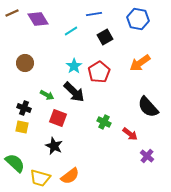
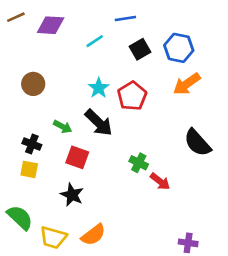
purple diamond: (38, 19) -> (51, 25), turned -55
blue hexagon: (138, 19) -> (179, 48), moved
red arrow: (130, 134) -> (160, 181), moved
purple cross: (147, 156) -> (188, 243), moved, turned -32

